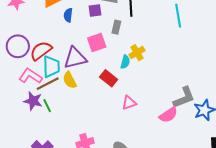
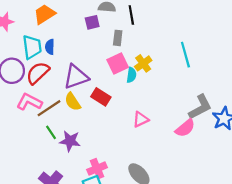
blue semicircle: (68, 15) -> (50, 47), moved
cyan line: (178, 16) -> (185, 55), moved
pink square: (97, 43) -> (118, 64), moved
cyan trapezoid: (51, 67) -> (32, 47), moved
red rectangle: (109, 78) -> (101, 97), moved
purple star: (33, 101) -> (70, 141), moved

